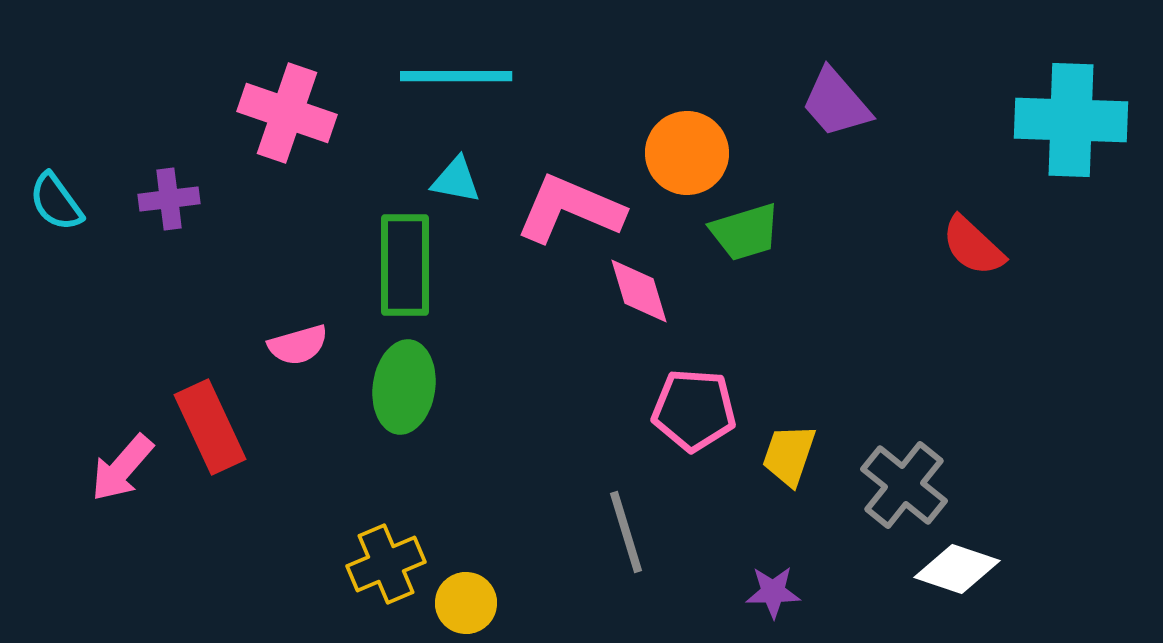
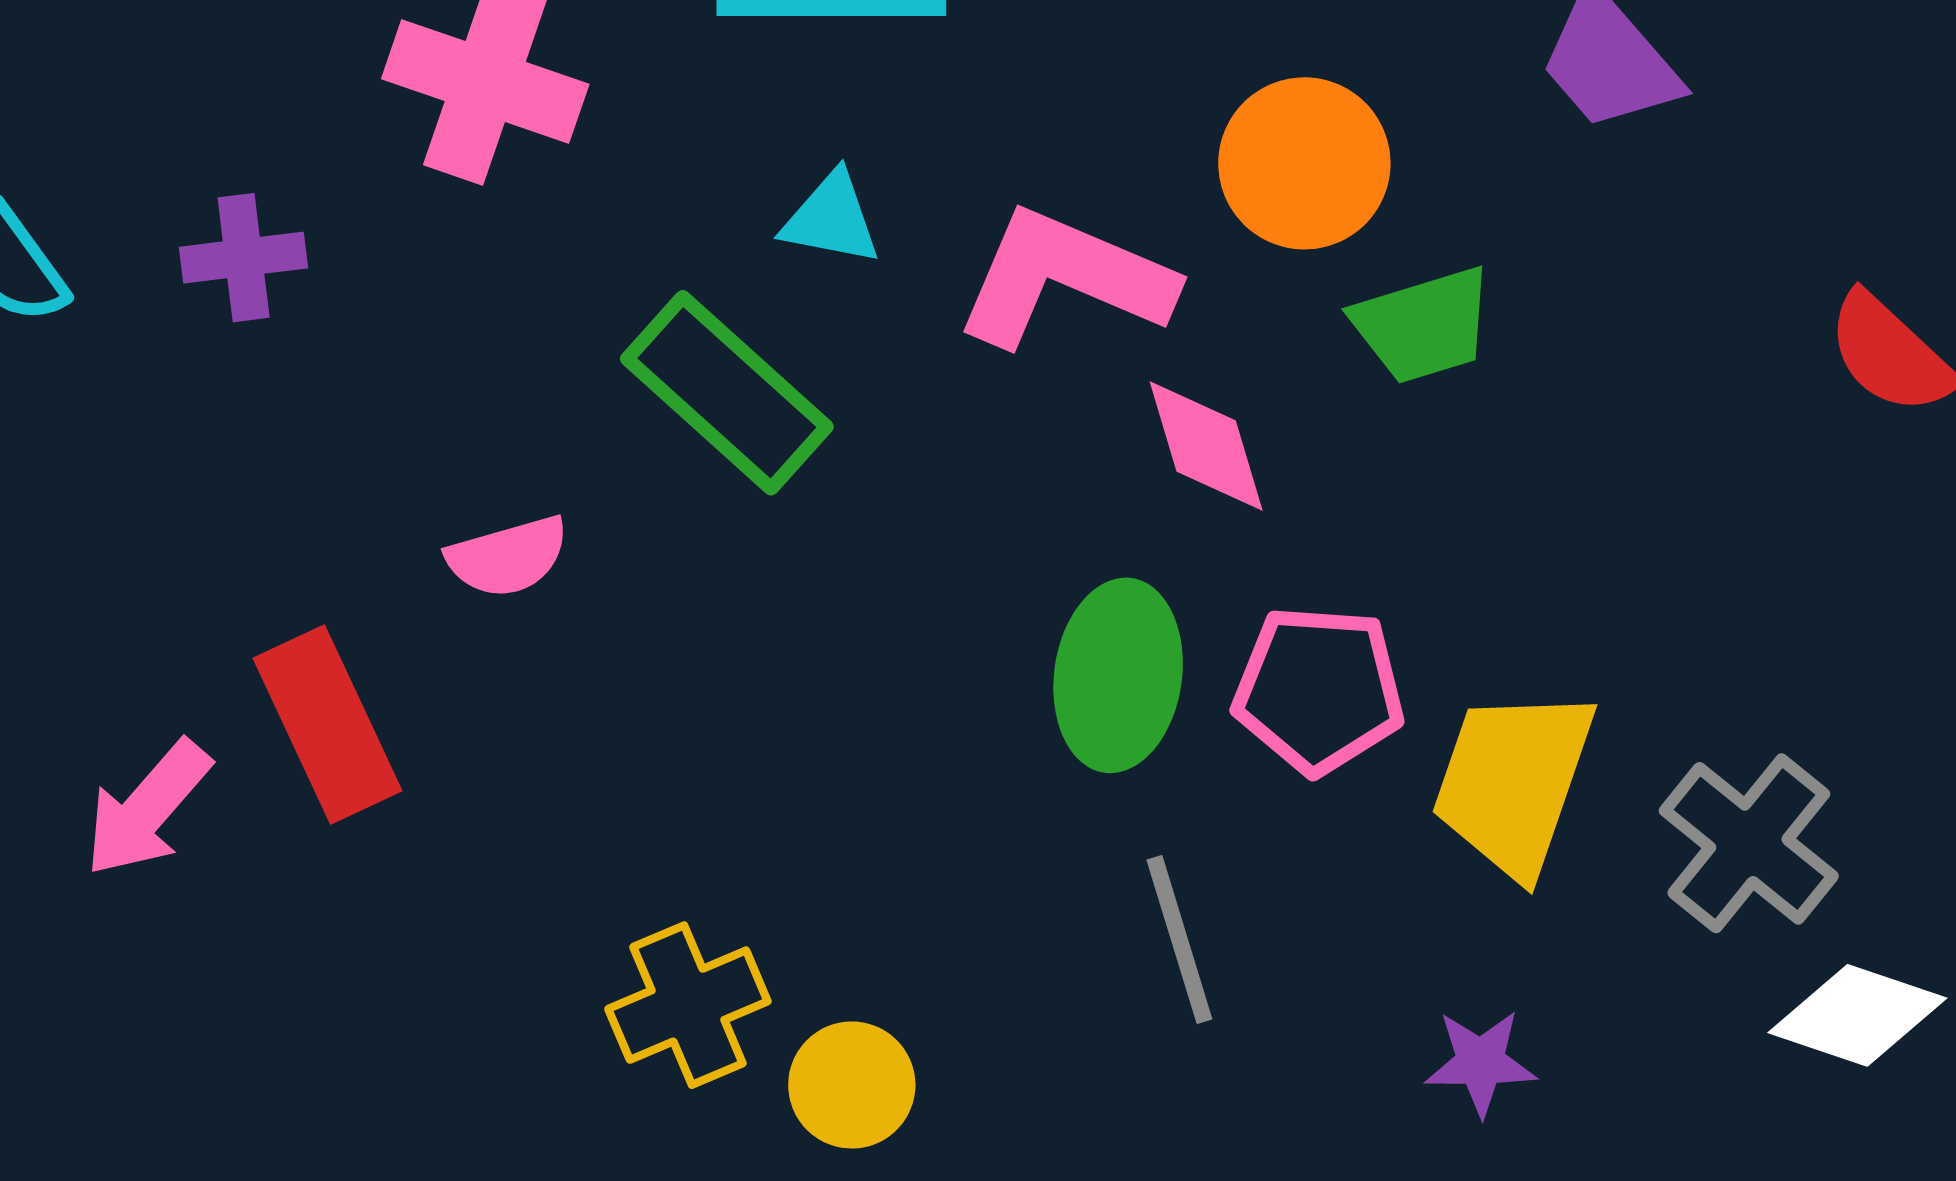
green rectangle: (405, 265) -> (727, 393), turned -48
green ellipse: (404, 387) -> (1118, 675), moved
yellow trapezoid: (789, 455) -> (1513, 782), size x1.5

